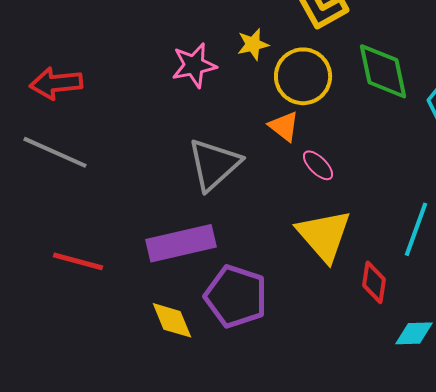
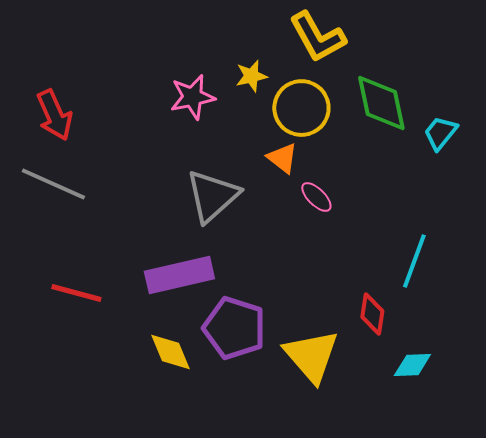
red arrow: (56, 83) -> (54, 115), turned -108
yellow triangle: (324, 235) -> (311, 356), moved

